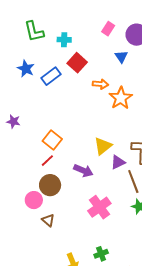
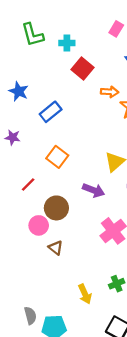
blue star: (26, 69) -> (19, 91), moved
blue rectangle: (51, 76) -> (51, 112), moved
red line: (47, 161) -> (28, 185), moved

